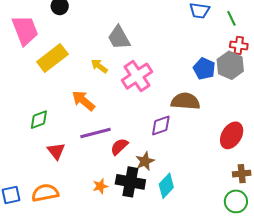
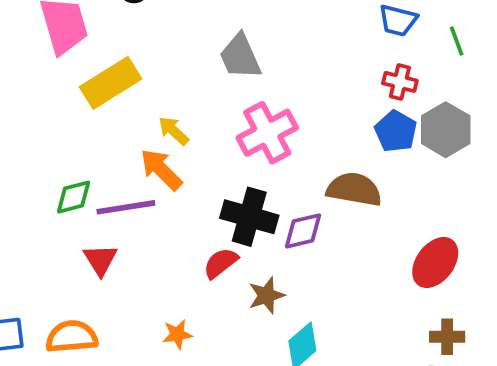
red cross: (239, 45) -> (400, 82), moved
yellow arrow: (99, 66) -> (174, 131), moved
purple line: (96, 133) -> (126, 207), moved
black cross: (130, 182) -> (249, 217), moved

